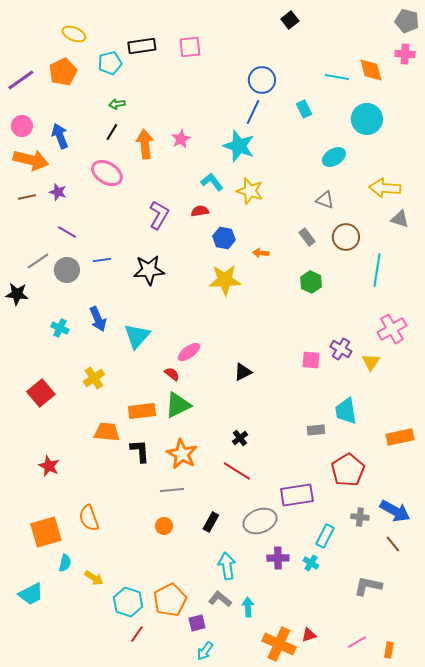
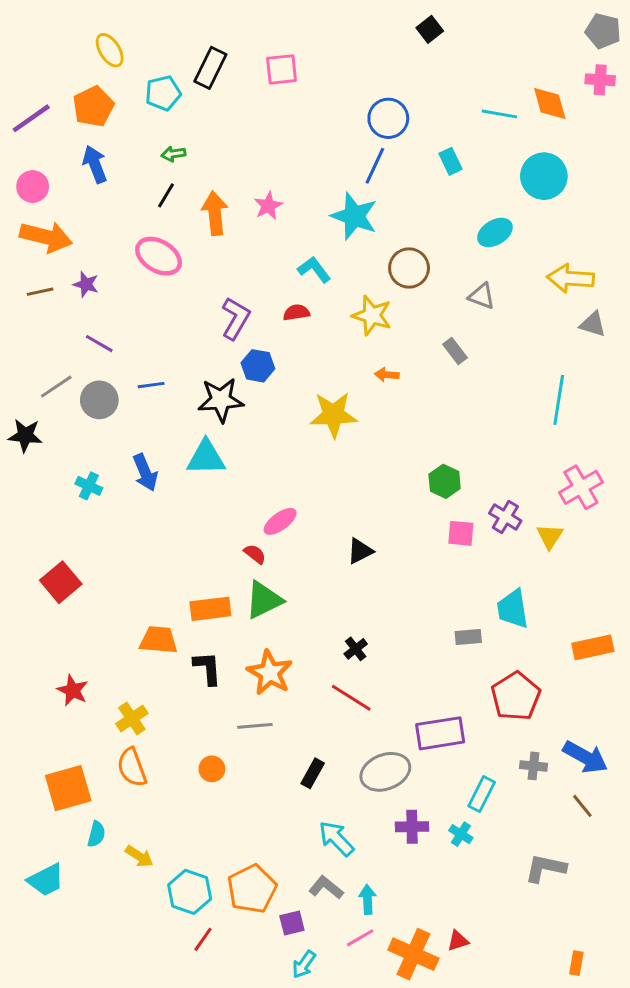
yellow ellipse: (74, 34) -> (110, 50), turned 35
black rectangle: (142, 46) -> (210, 68), turned -56
blue arrow: (60, 136) -> (95, 164), moved
yellow star: (250, 191) -> (372, 315), moved
brown circle: (346, 237) -> (409, 268), moved
blue hexagon: (224, 238) -> (258, 366), moved
green hexagon: (311, 282) -> (445, 481), moved
cyan triangle: (137, 336) -> (206, 458), moved, turned 48
yellow cross: (94, 378) -> (132, 719), moved
orange circle: (164, 526) -> (212, 769), moved
cyan arrow: (227, 566) -> (336, 839), turned -36
pink line: (357, 642) -> (360, 938), moved

